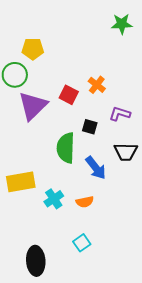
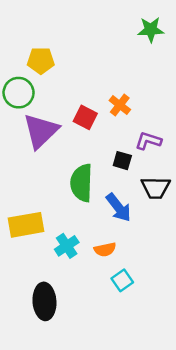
black square: (90, 127) -> (122, 161), moved
cyan square: (82, 243) -> (122, 280), moved
black ellipse: (36, 261) -> (44, 301), moved

